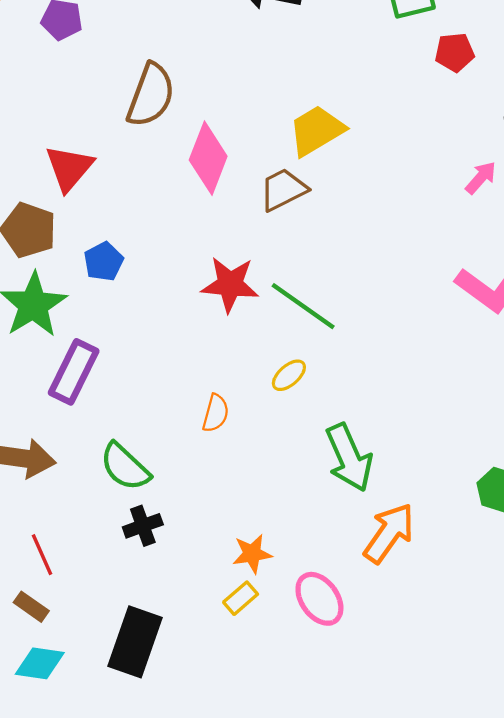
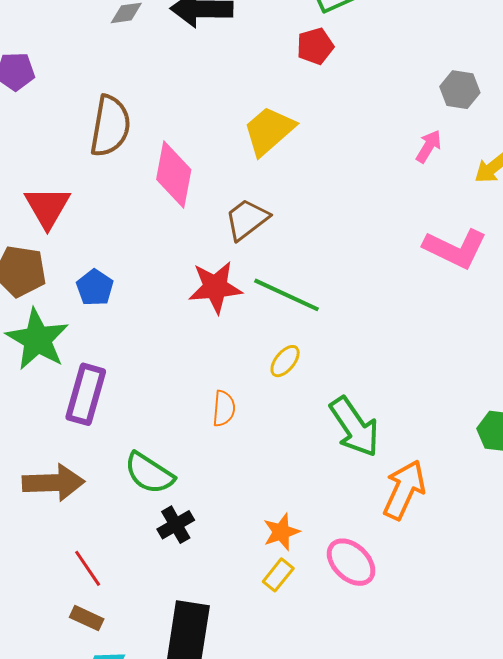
red pentagon: (455, 52) -> (315, 46), moved
brown trapezoid: (283, 190) -> (247, 219), moved

